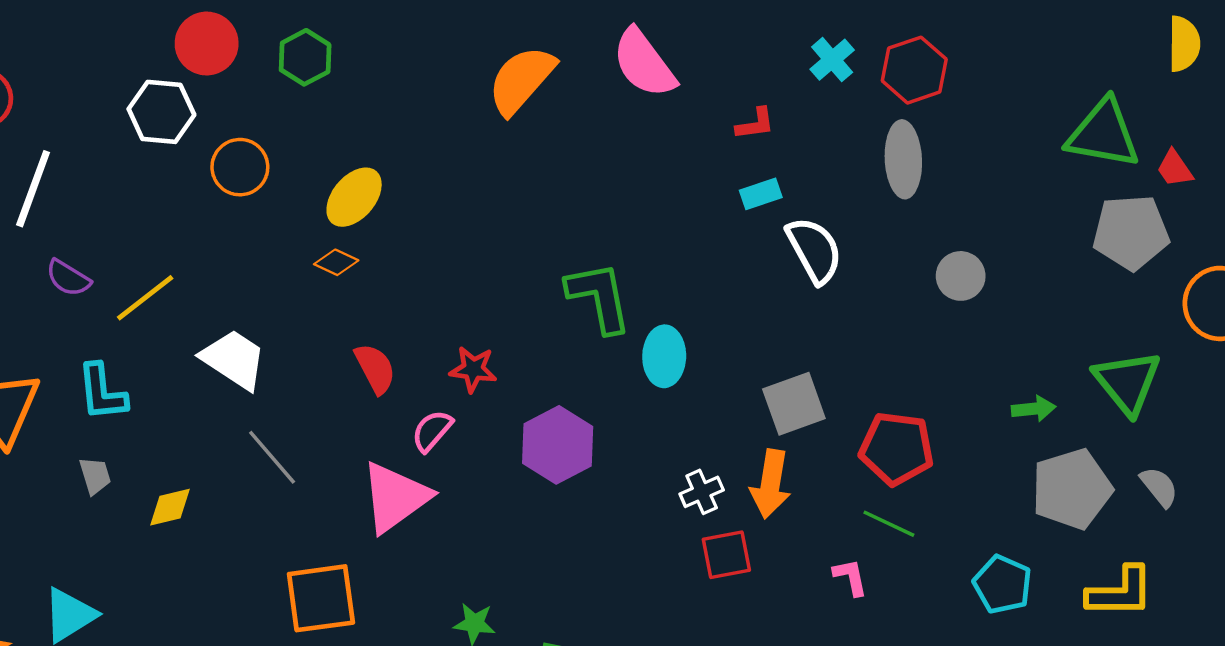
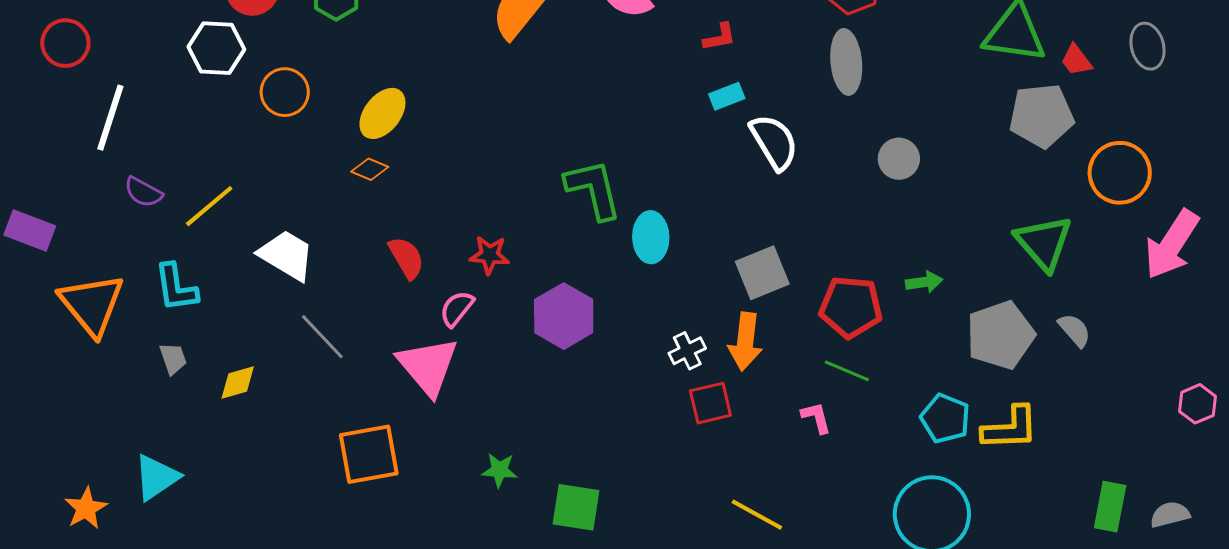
green arrow: (1034, 409) -> (924, 282), moved
pink triangle: (395, 497) -> (428, 366), turned -32
yellow L-shape: (1120, 592) -> (1010, 428), moved

